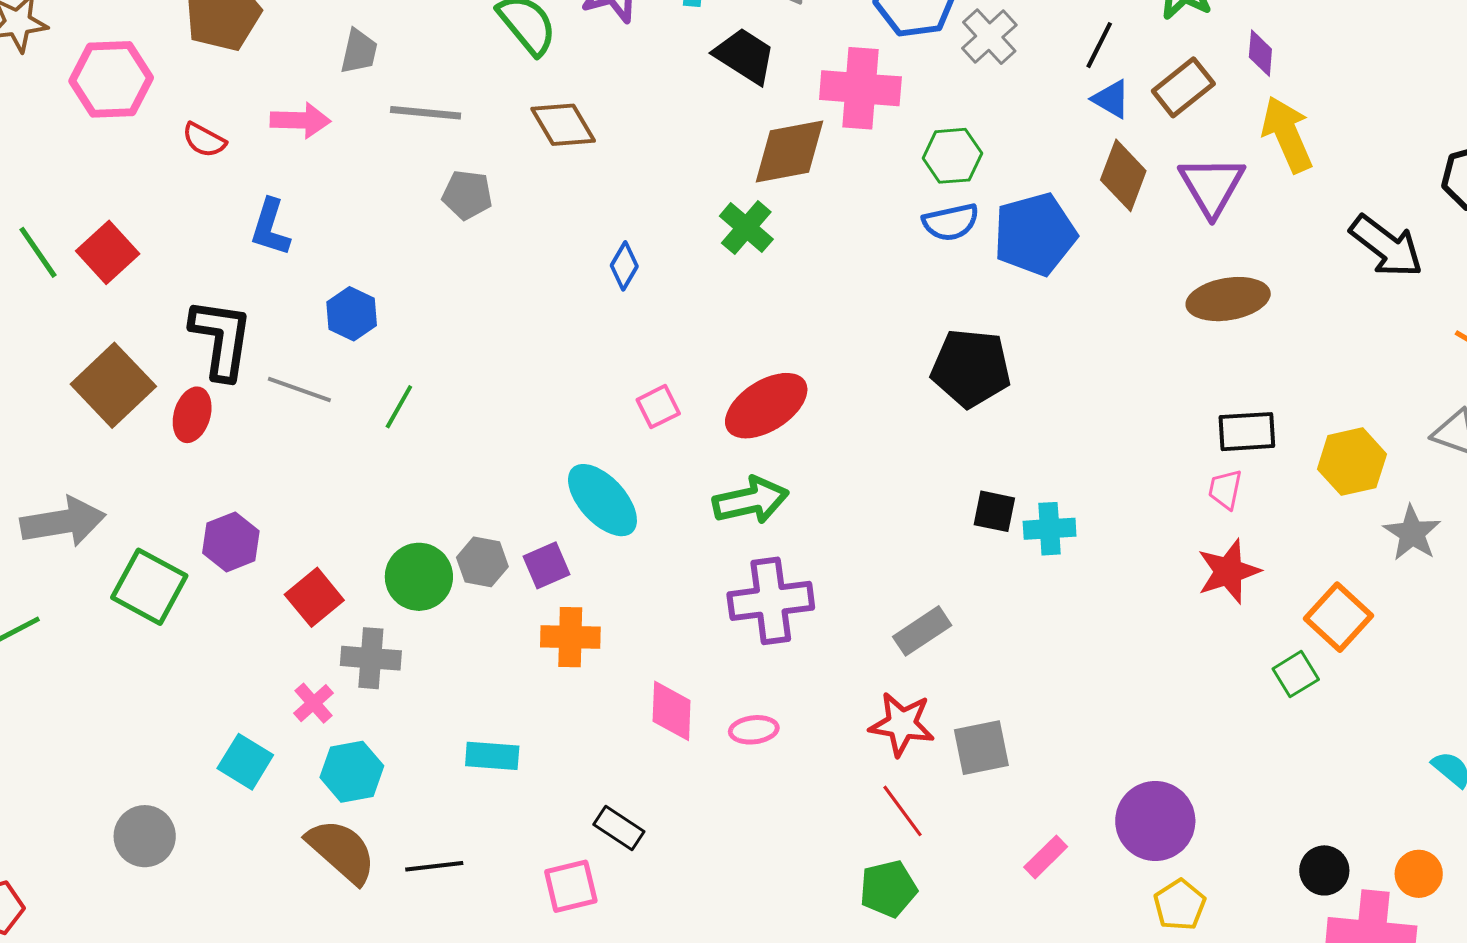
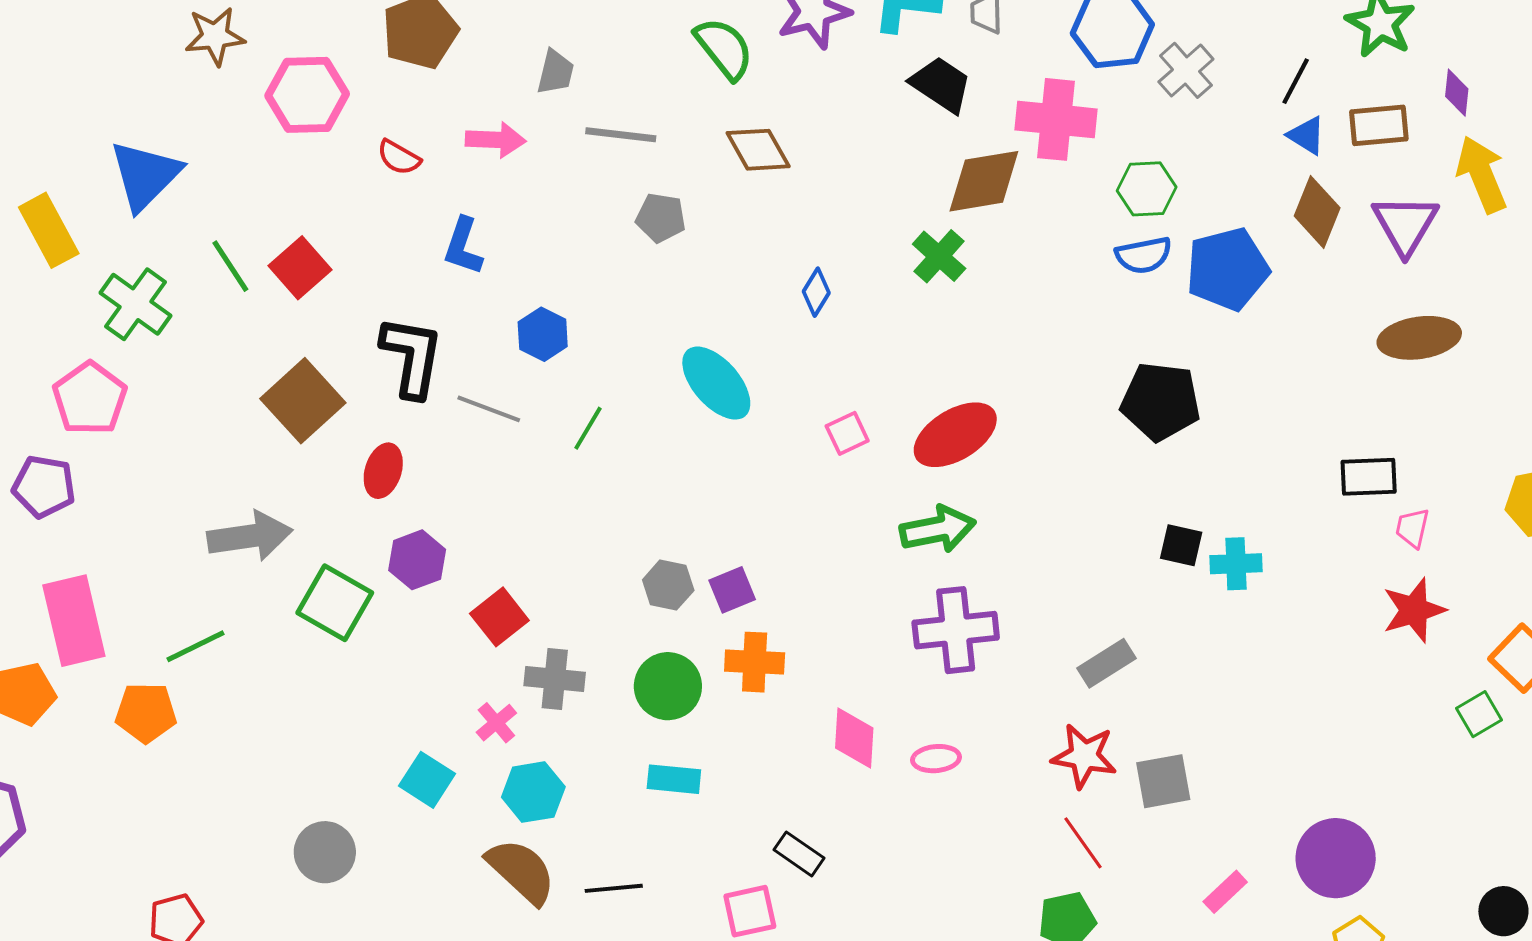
brown rectangle: (1183, 87) -> (1379, 125), turned 32
red ellipse: (192, 415) -> (383, 471), moved
black rectangle: (1247, 432) -> (1369, 477), moved
cyan ellipse: (602, 500) -> (716, 383), moved
green circle: (419, 577) -> (668, 686), moved

